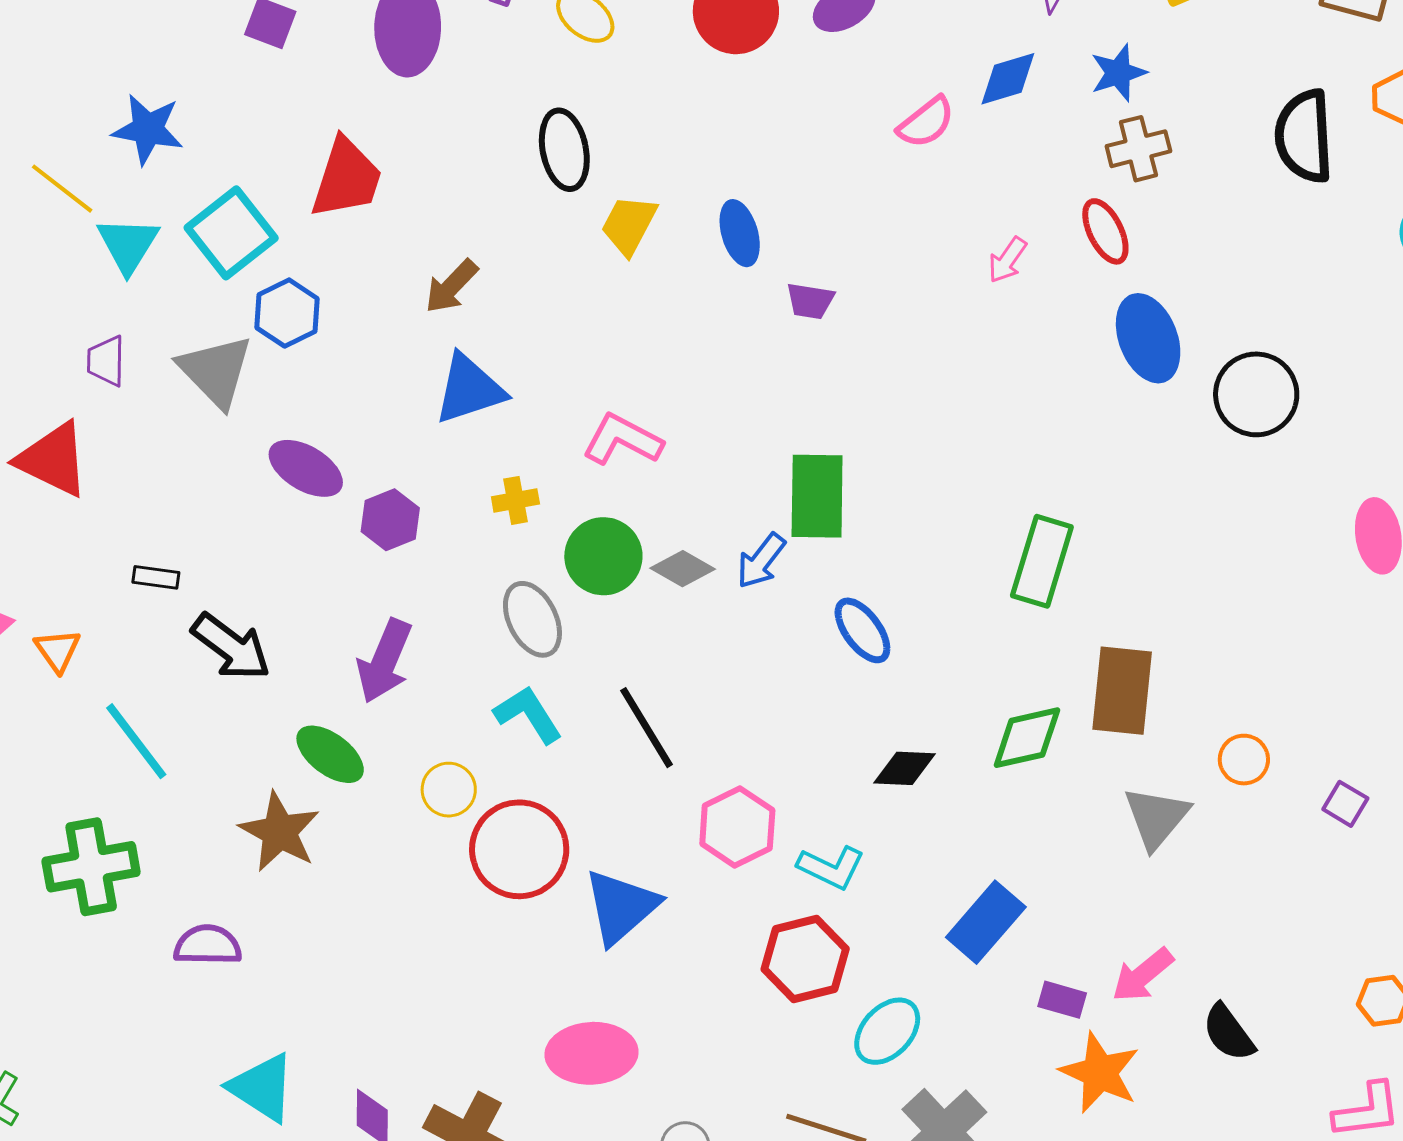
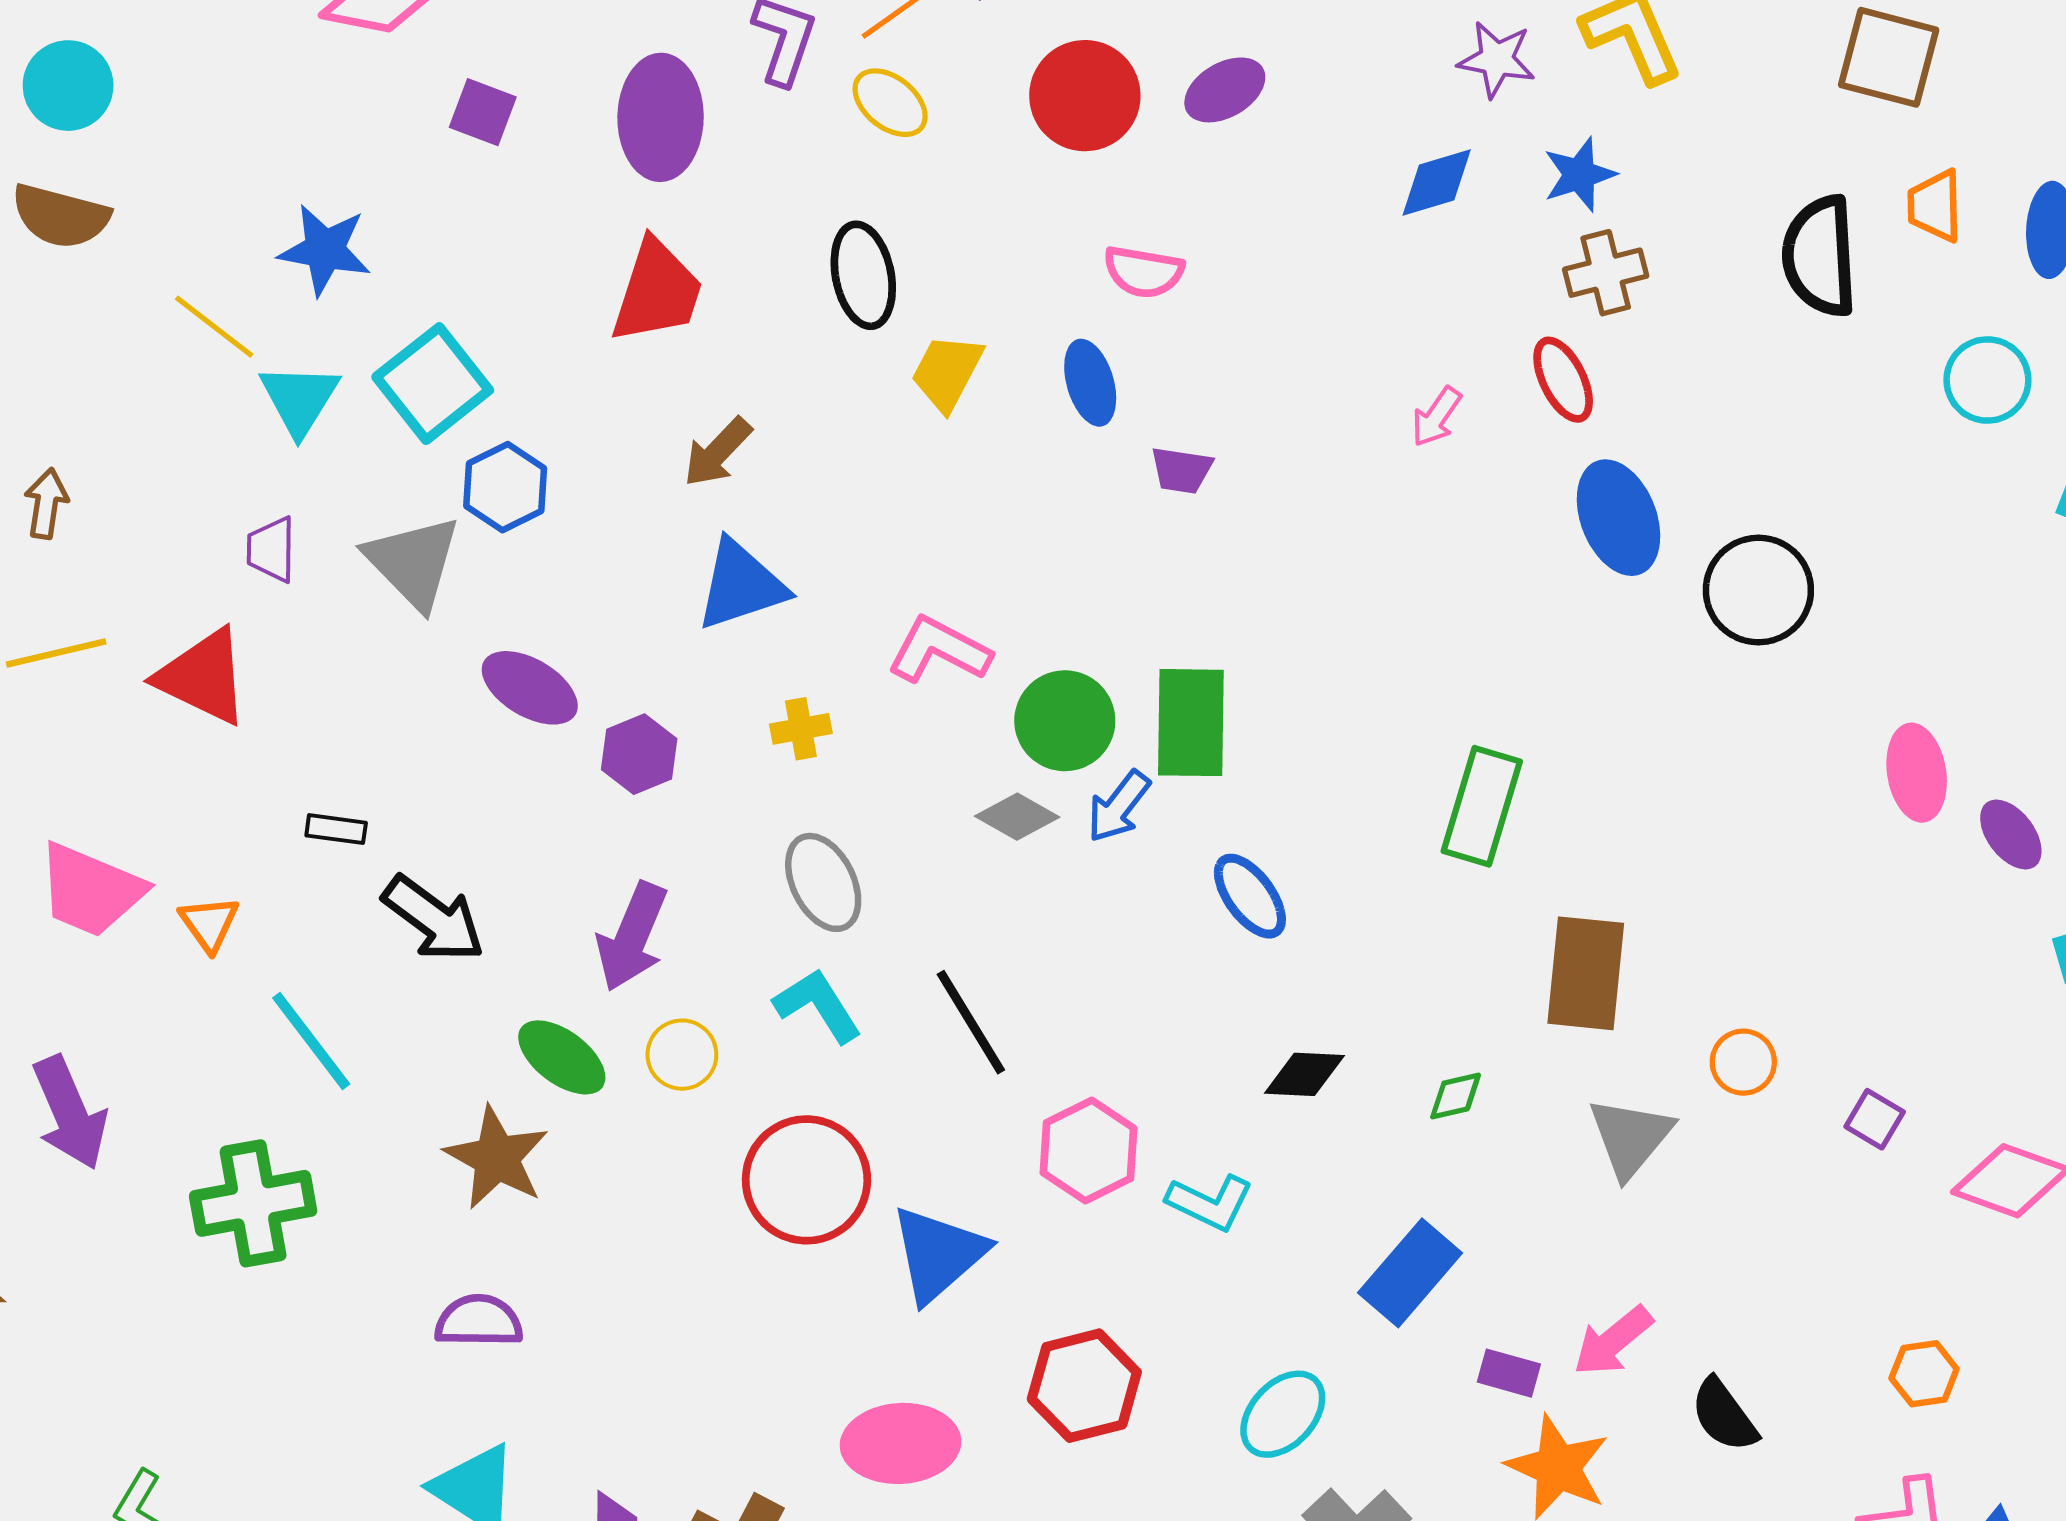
pink semicircle: (926, 122) -> (1144, 272), moved, turned 48
red trapezoid: (346, 178) -> (657, 291), moved
green circle: (603, 556) -> (1065, 721), moved
green diamond: (1027, 738) -> (1456, 1096), moved, size x0.6
yellow circle: (449, 790) -> (682, 1055), moved
purple semicircle: (208, 945) -> (479, 1321), moved
red hexagon: (805, 959) -> (1084, 1386), moved

